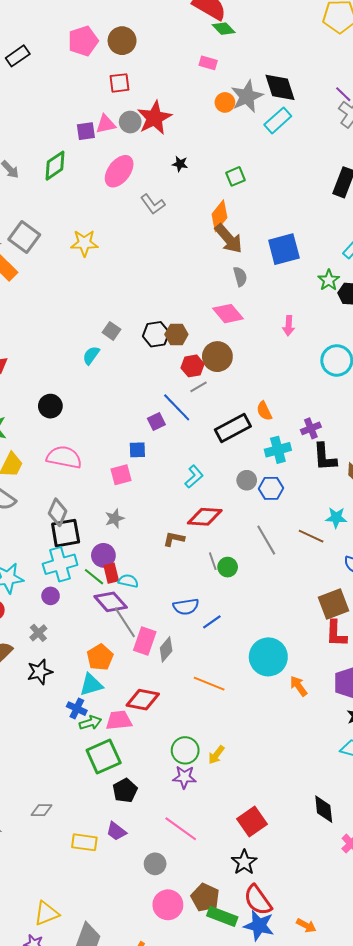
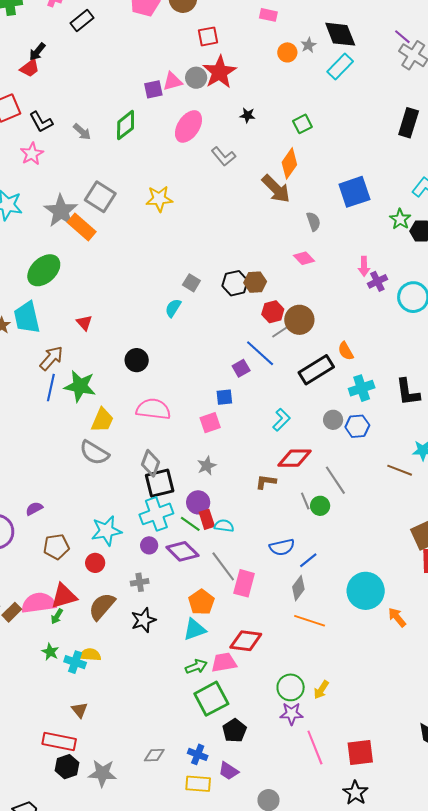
red square: (120, 83) -> (208, 36), moved
gray star: (247, 96) -> (308, 45), size x0.5
brown arrow: (229, 239) -> (276, 189), moved
pink diamond: (228, 314) -> (304, 258), size x0.7
brown circle: (217, 357) -> (299, 320), moved
purple cross: (311, 428) -> (377, 281), moved
gray line: (266, 540) -> (335, 480), moved
purple diamond: (111, 602) -> (182, 551), moved
gray cross: (38, 633) -> (140, 582), turned 36
gray diamond: (166, 649) -> (298, 588), moved
blue cross: (77, 709) -> (198, 754), moved
red square: (252, 821) -> (360, 753), turned 32
pink line: (181, 829) -> (315, 747), moved, turned 36

